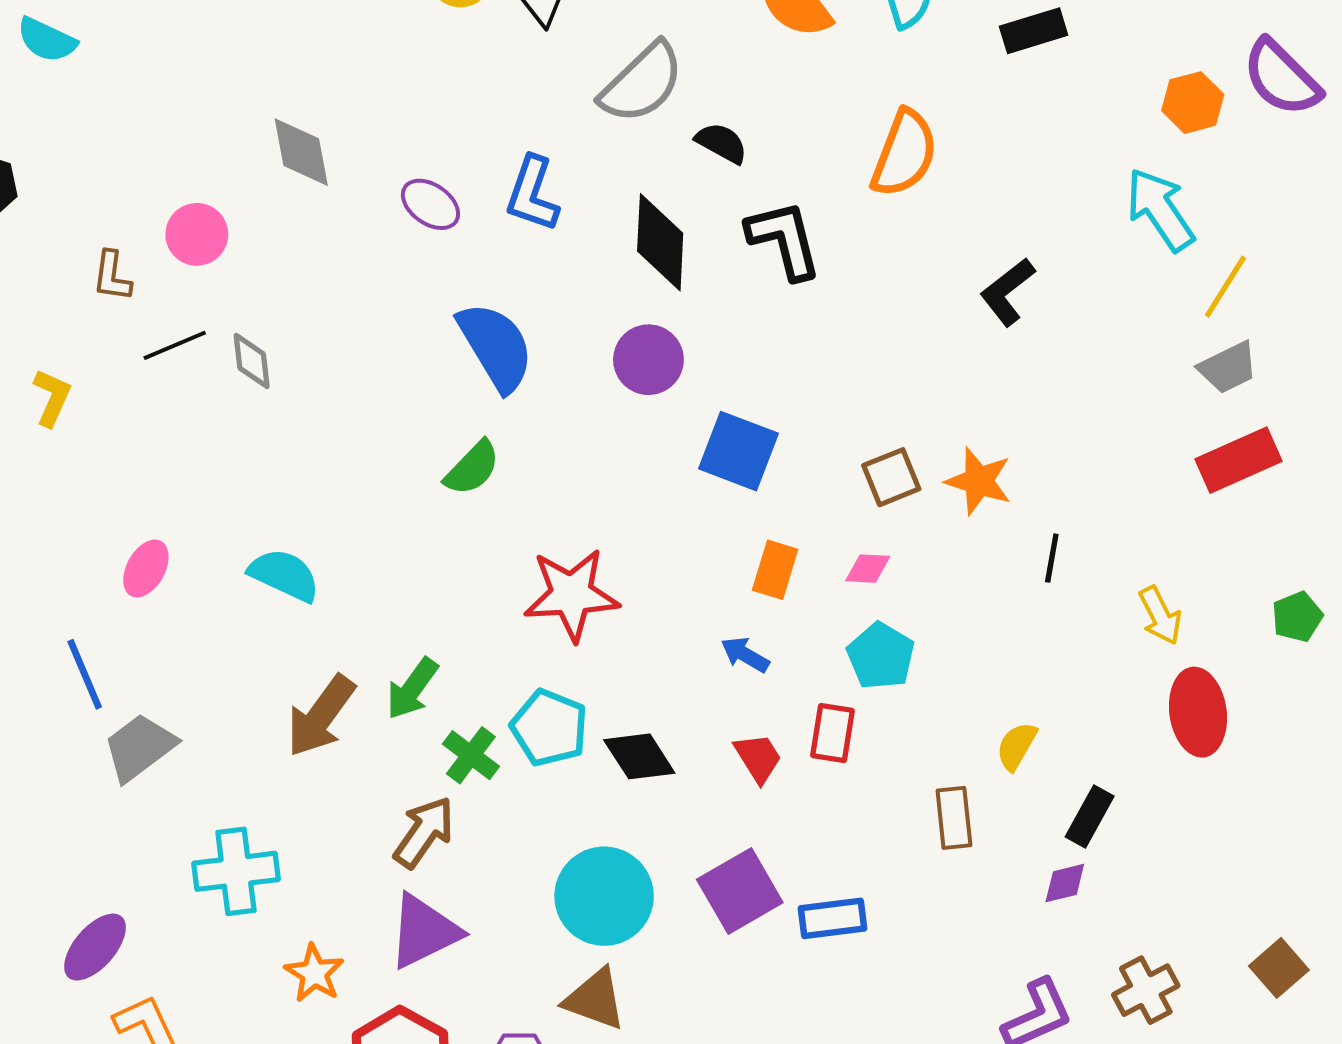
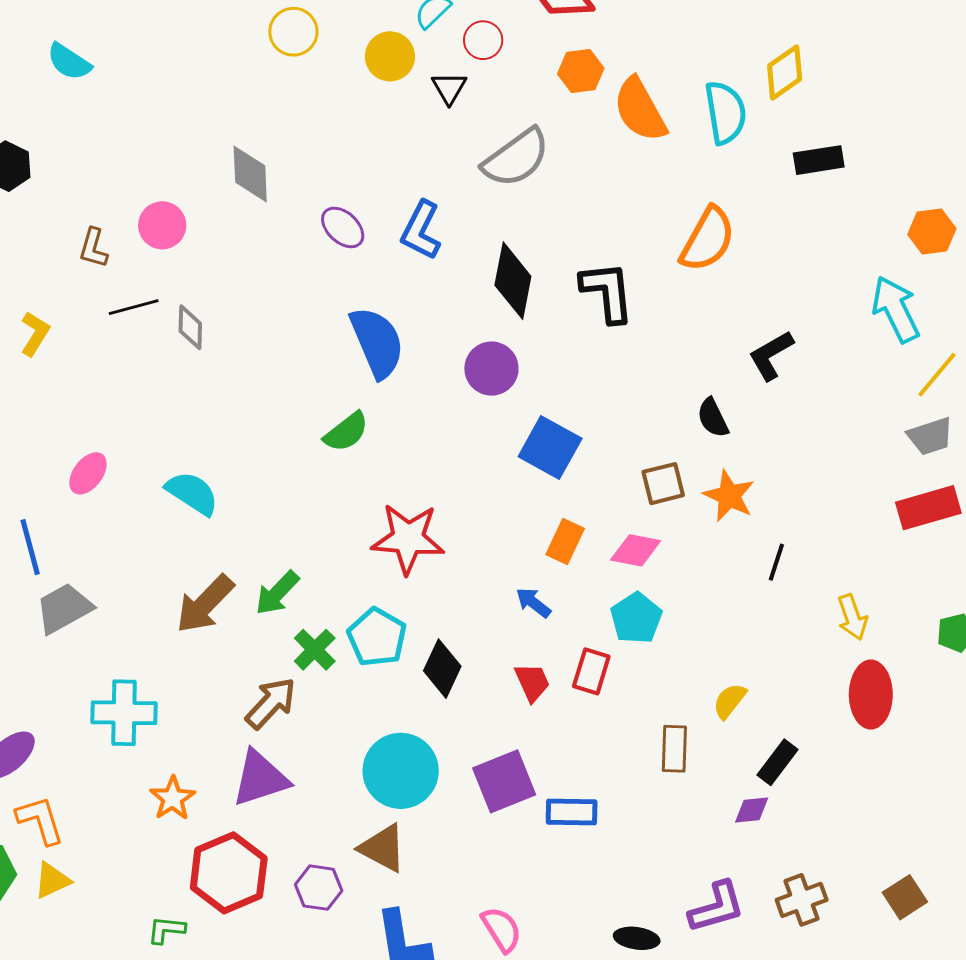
black semicircle: (722, 143) -> (713, 418), moved, turned -153
pink diamond: (868, 569) -> (636, 550), size x1.4
black diamond: (639, 756) -> (442, 669), turned 50

